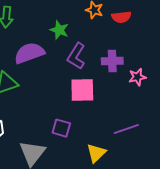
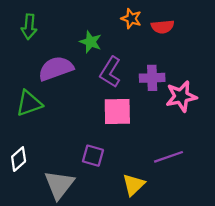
pink star: (137, 77) -> (181, 96), size x1.5

